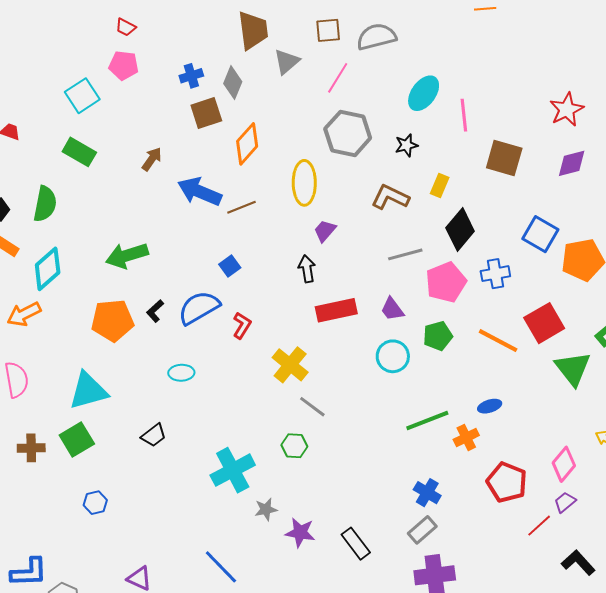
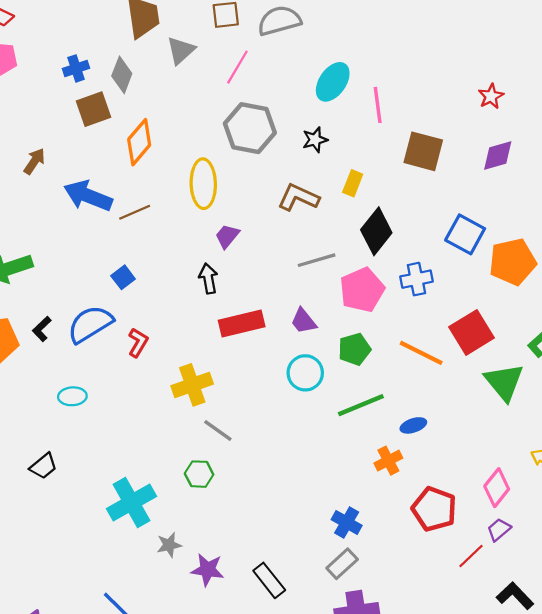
red star: (567, 110) -> (491, 96), size x0.7
yellow cross: (290, 365) -> (192, 385), turned 33
green line: (427, 421) -> (361, 405), moved

